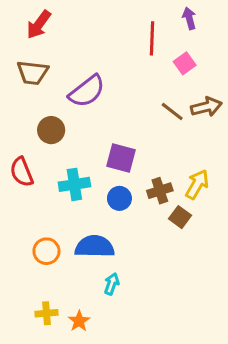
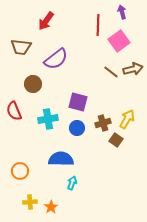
red arrow: (39, 25) -> (46, 21), moved
pink square: (185, 63) -> (119, 41), size x1.5
orange circle: (46, 251) -> (20, 171), moved

